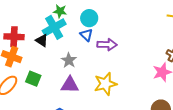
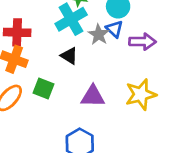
black triangle: (42, 40) -> (69, 56), moved
gray star: (69, 60) -> (99, 35), moved

